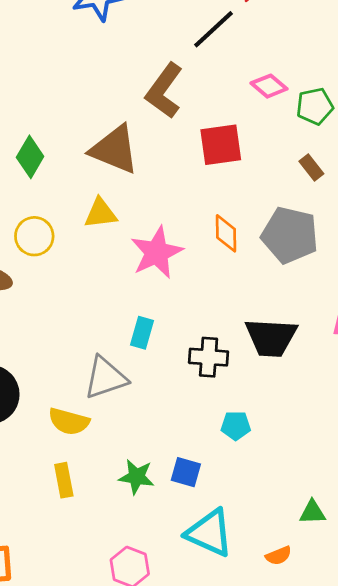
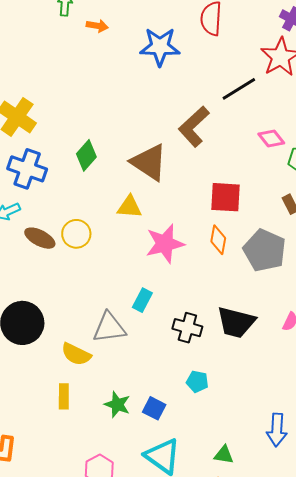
red square: (221, 145) -> (226, 197), moved
yellow circle: (34, 236) -> (76, 234), moved
green triangle: (313, 512) -> (224, 455), moved

